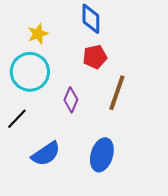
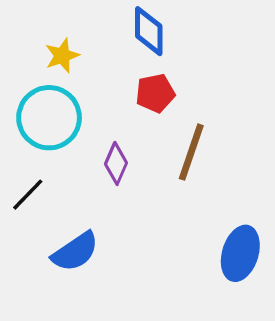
blue ellipse: (102, 155) -> (240, 253), moved

